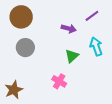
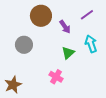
brown circle: (21, 17) -> (41, 16), moved
purple arrow: (69, 29) -> (65, 27), turned 40

